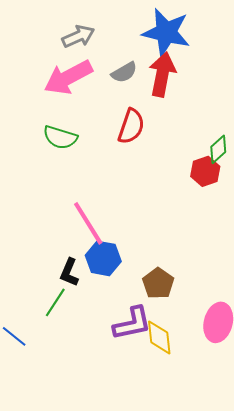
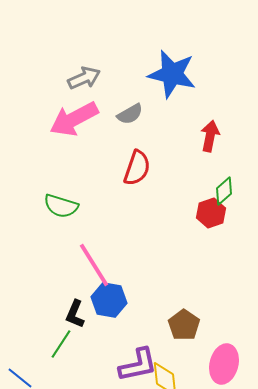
red arrow: (162, 74) -> (210, 136), moved, size x0.7
green semicircle: (60, 137) -> (61, 206), moved
brown pentagon: (158, 283) -> (184, 325), moved

